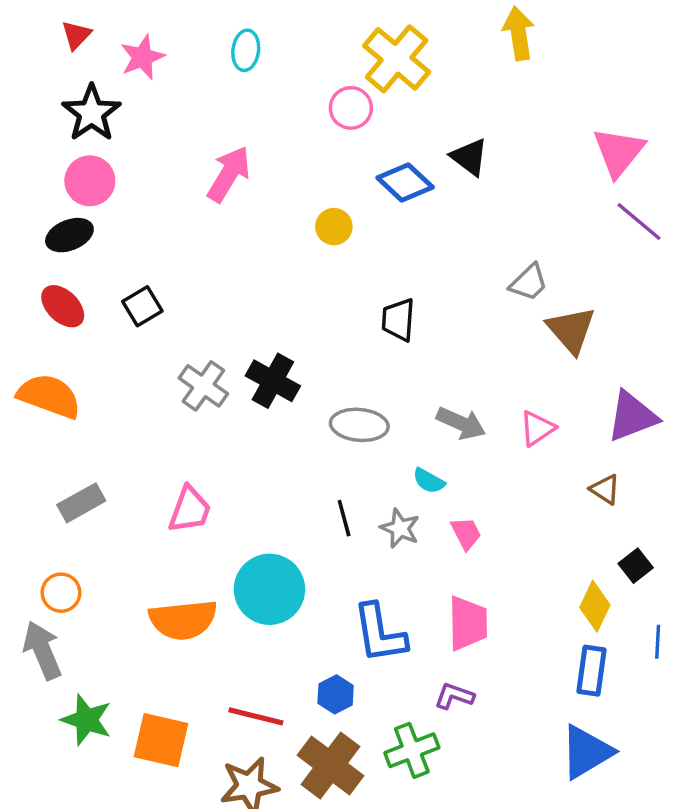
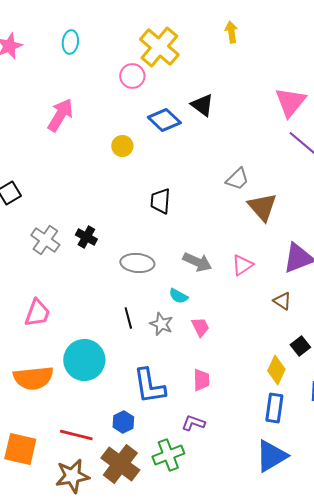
yellow arrow: (519, 33) -> (231, 32), size x0.7
black cross: (273, 381) -> (86, 237), size x0.7
pink trapezoid: (468, 623) -> (201, 380), size x0.7

